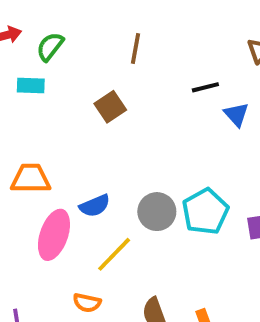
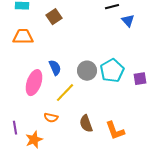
brown square: (110, 107) -> (54, 17), moved
orange trapezoid: (31, 179) -> (23, 37), moved
blue semicircle: (95, 206) -> (55, 68), turned -91

